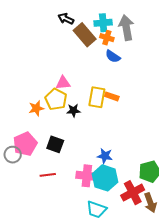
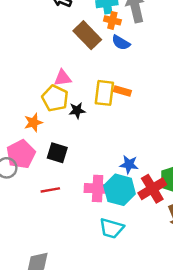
brown rectangle: (85, 35) -> (87, 35), moved
orange star: (36, 108) -> (33, 122), moved
blue star: (105, 156) -> (129, 164), moved
red cross: (133, 193) -> (152, 189), moved

